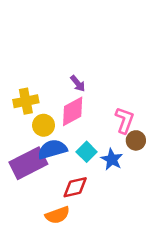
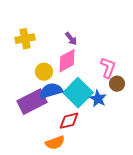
yellow cross: (26, 101) -> (25, 39), moved
cyan square: (87, 152) -> (78, 93), size x1.8

